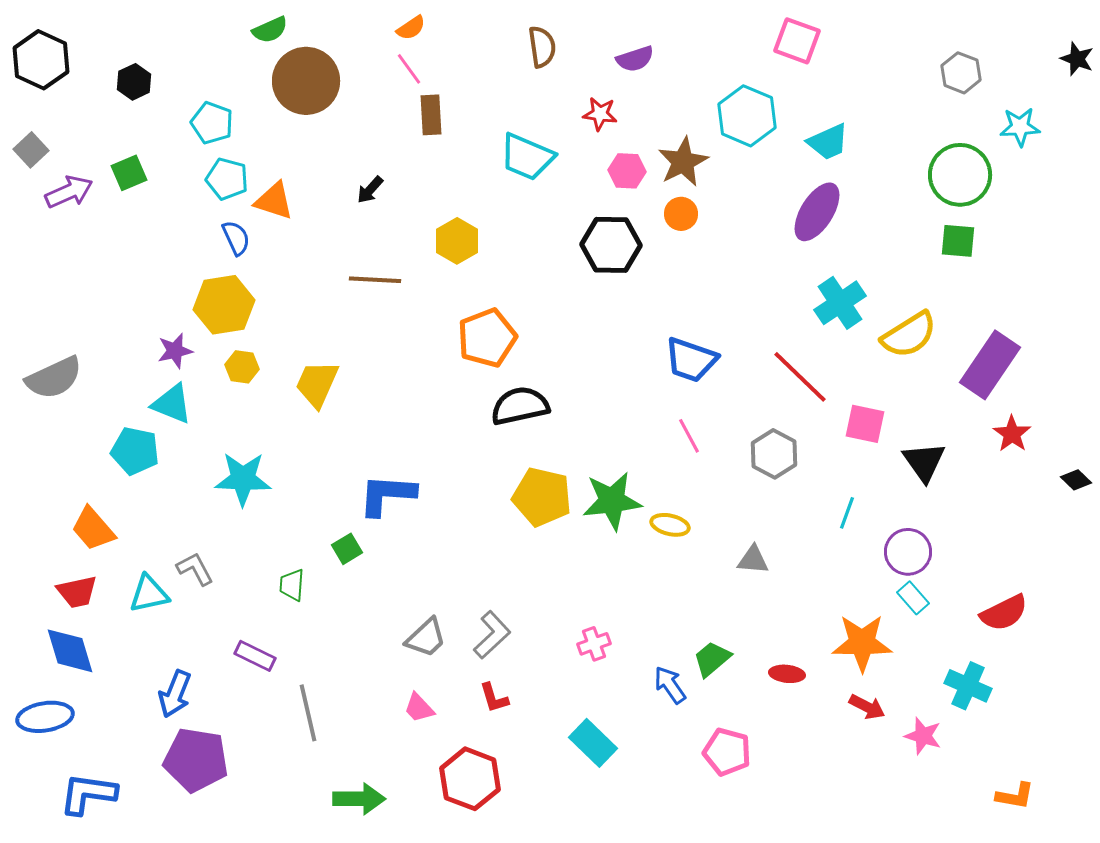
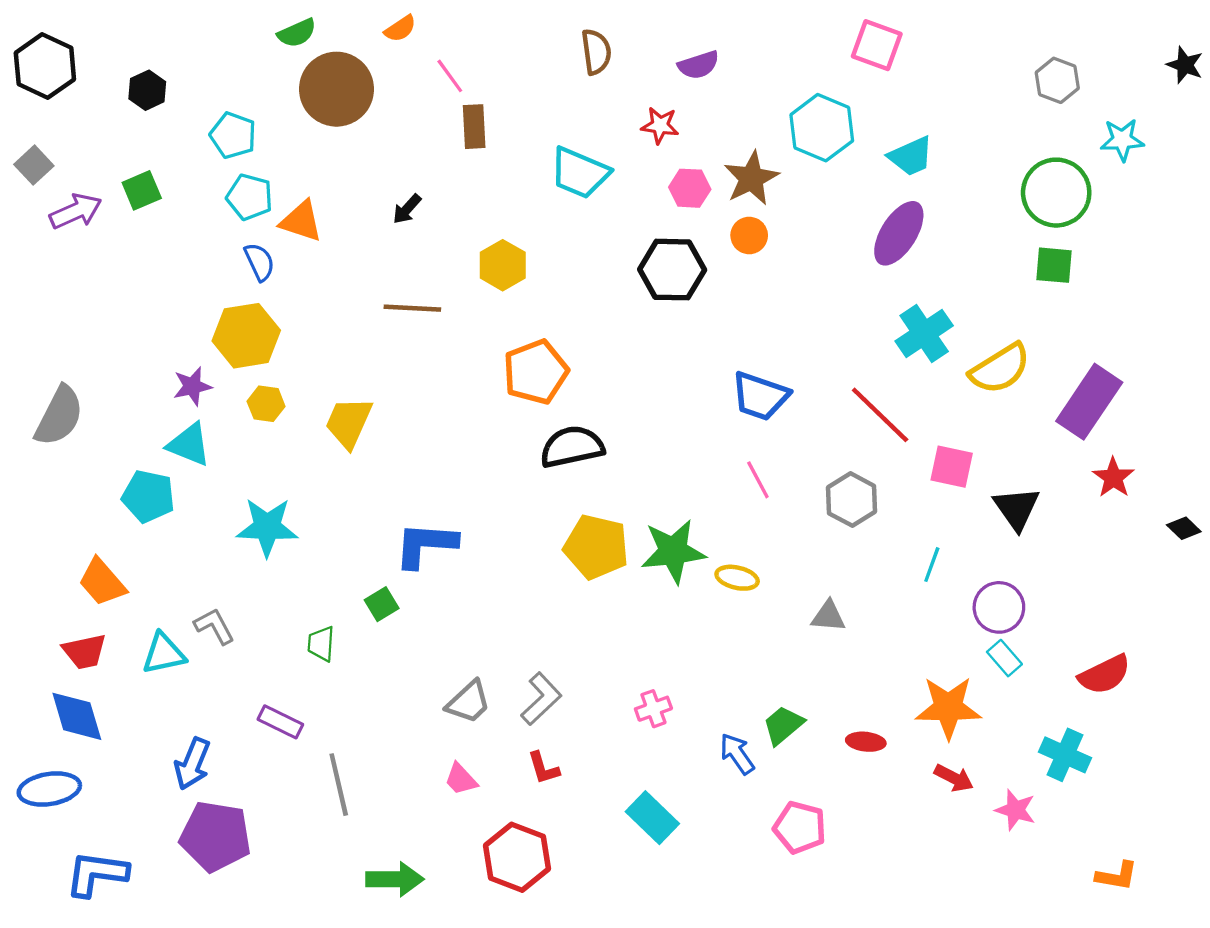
orange semicircle: (411, 28) -> (400, 29), moved
gray semicircle: (54, 378) -> (59, 416), turned -38

